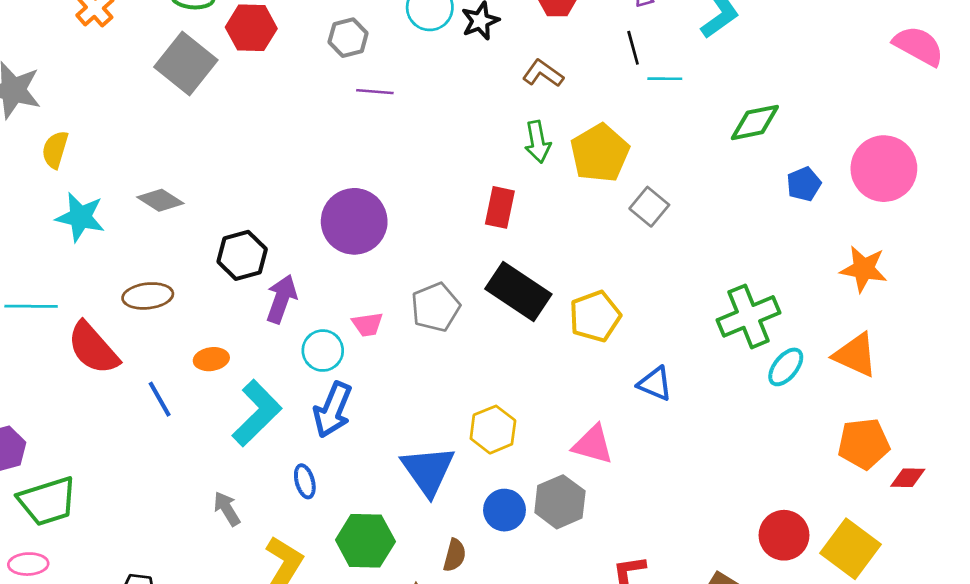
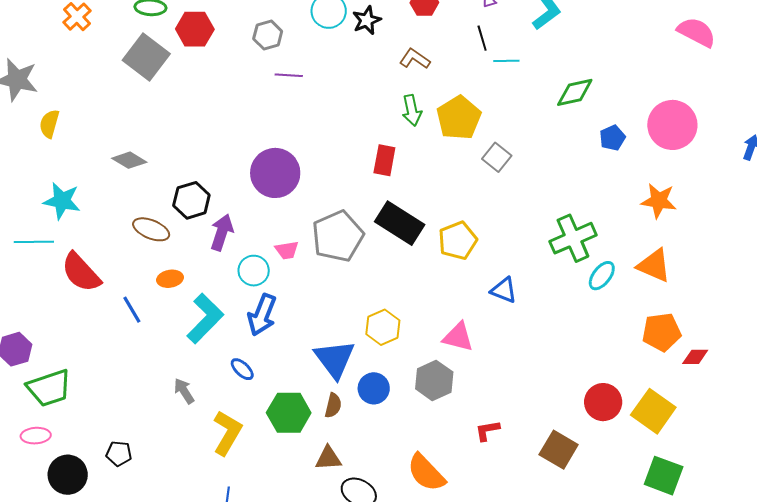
cyan star: (80, 217) -> (62, 201), moved
brown ellipse: (148, 296) -> (151, 229), moved, turned 30
gray pentagon: (436, 307) -> (338, 236), size x1.4
blue ellipse: (305, 481) -> (242, 369), turned -30
blue circle: (504, 510) -> (374, 388), moved
brown semicircle: (455, 555) -> (333, 405), moved

